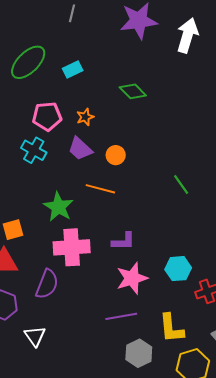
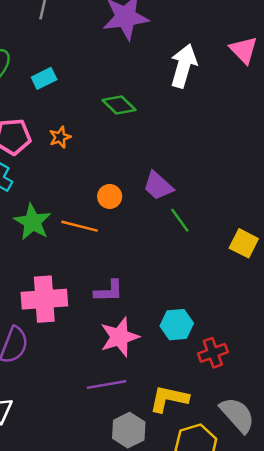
white arrow: (187, 35) -> (184, 66), moved
purple trapezoid: (80, 149) -> (158, 186), moved
orange circle: (116, 155) -> (110, 196), moved
green star: (58, 207) -> (33, 222), moved
yellow L-shape: (171, 328) -> (169, 399), turned 108

